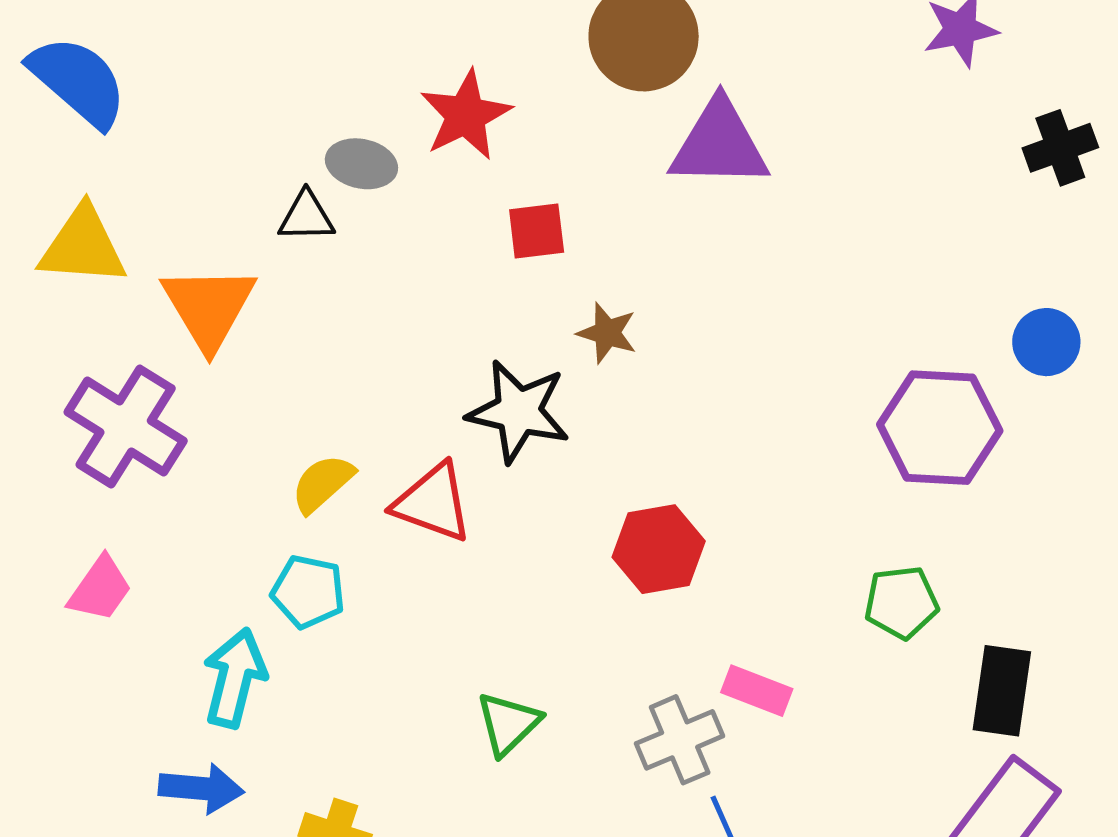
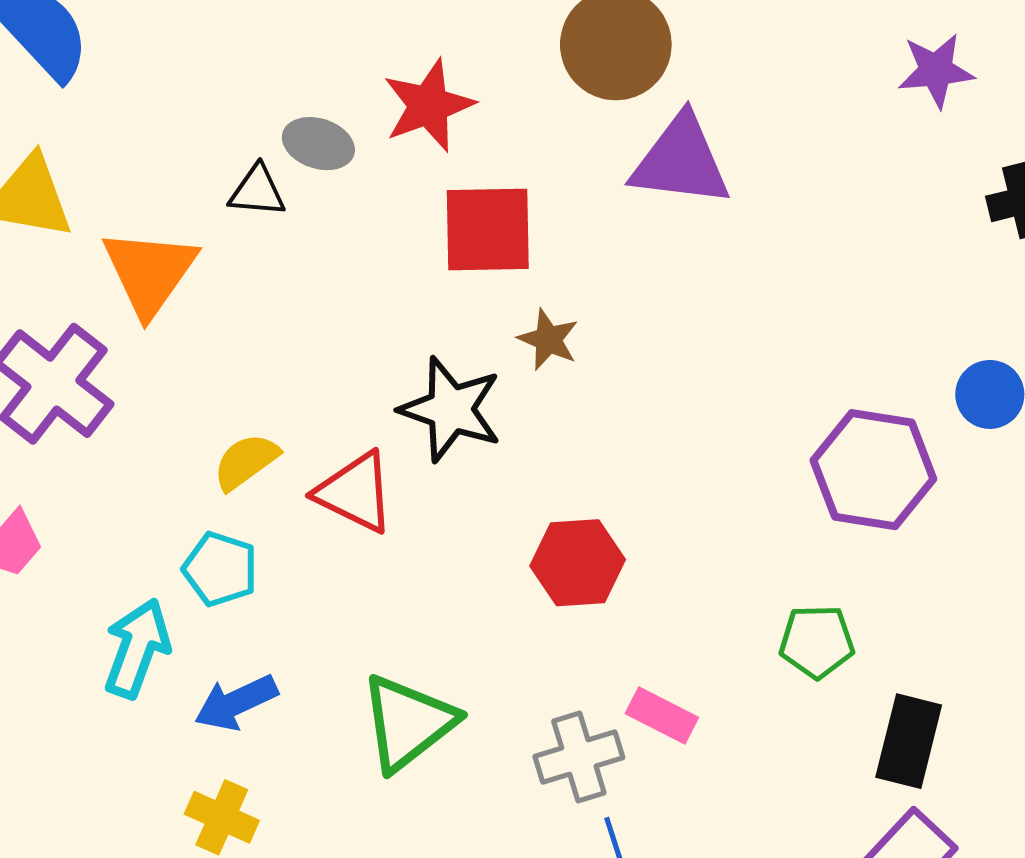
red square: (537, 231) -> (488, 230), size x1.6
green triangle: (508, 724) -> (408, 723), size x1.5
blue arrow: (201, 788) -> (236, 703), moved, turned 144

